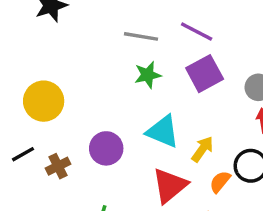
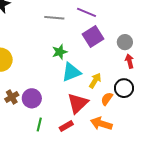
green star: (148, 75) -> (60, 52), moved
cyan triangle: (163, 131) -> (71, 72), turned -40
purple circle: (106, 148) -> (32, 98), moved

